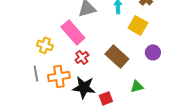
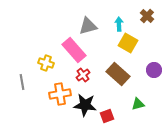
yellow square: (138, 25) -> (128, 43), moved
gray line: (36, 73) -> (22, 82), moved

